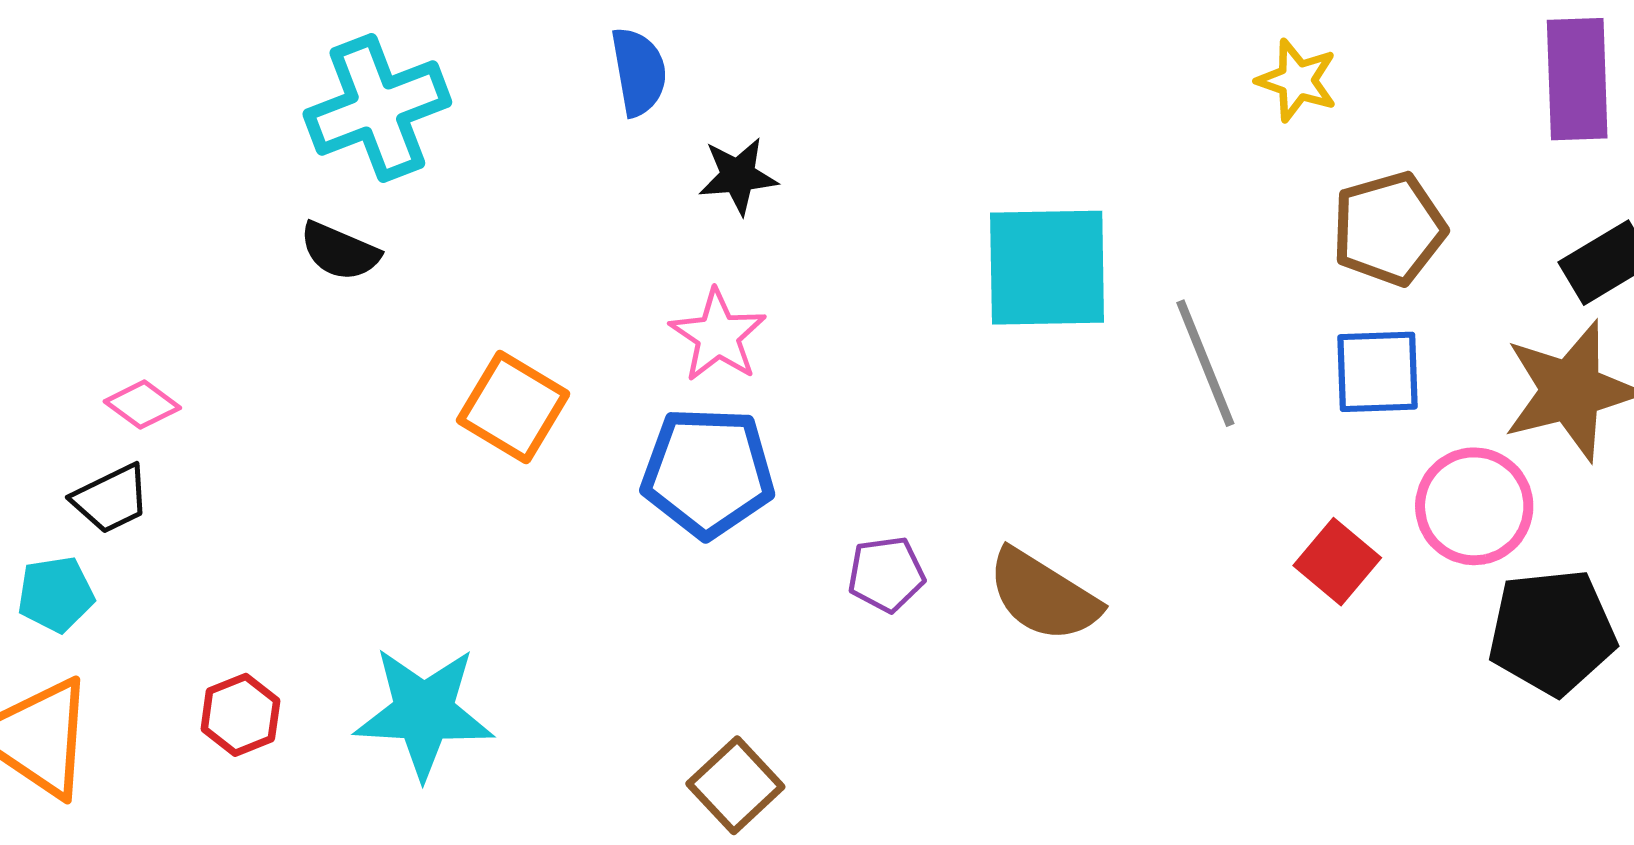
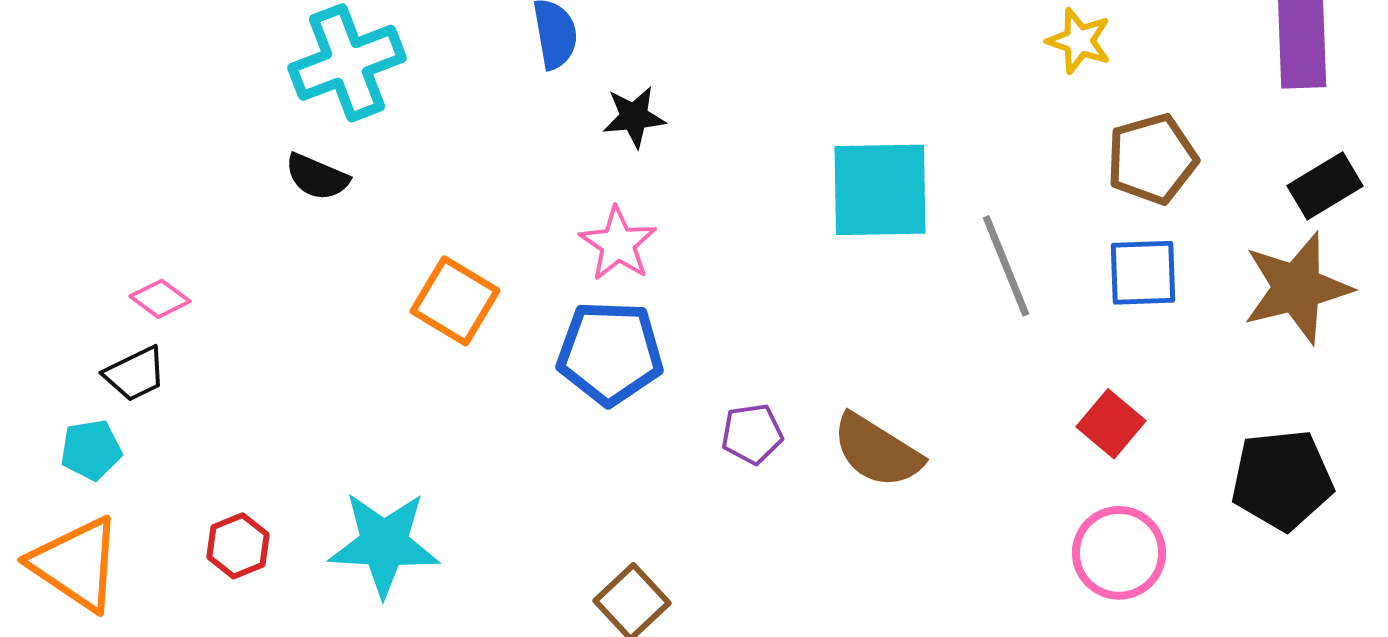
pink circle: (1474, 506) -> (1119, 553), moved

